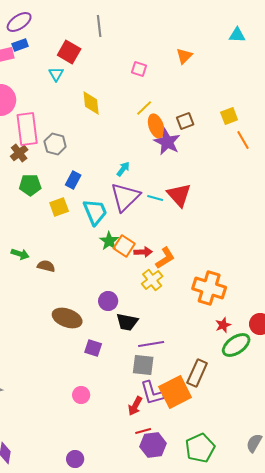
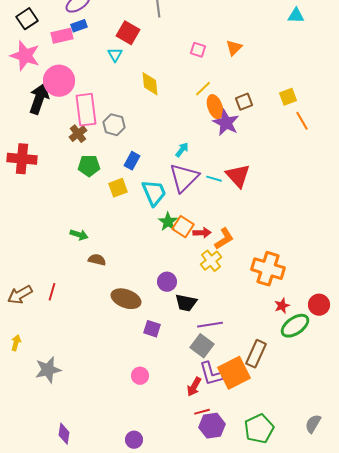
orange triangle: (184, 56) -> (234, 48), moved
brown semicircle: (46, 266) -> (97, 260), moved
gray square: (143, 365) -> (202, 346), turned 30

